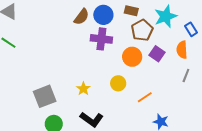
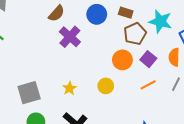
cyan star: (166, 16) -> (160, 21), turned 30
brown semicircle: (81, 17) -> (57, 13), moved
purple cross: (101, 39) -> (70, 37), moved, turned 30
orange line: (145, 97) -> (148, 85), moved

